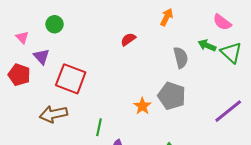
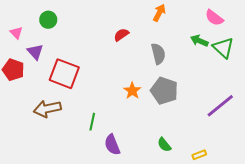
gray semicircle: (181, 58) -> (158, 54), moved
orange star: (142, 106) -> (132, 91), moved

